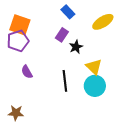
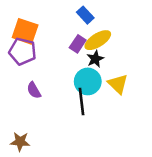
yellow ellipse: (103, 22) -> (98, 40), moved
purple pentagon: (18, 41) -> (23, 51), turned 30
cyan circle: (95, 86) -> (88, 81), moved

